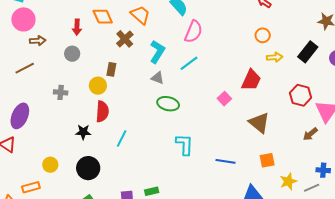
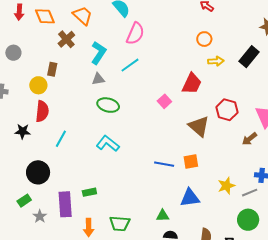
red arrow: (77, 27) -> (19, 12), moved
gray triangle: (158, 78) -> (98, 79), turned -32
red hexagon: (301, 95) -> (227, 110), moved
cyan L-shape: (184, 144) -> (108, 144), moved, turned -55
orange square: (267, 160) -> (191, 161), moved
black circle: (88, 168) -> (38, 172), moved

